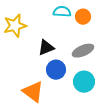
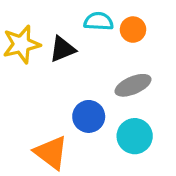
black triangle: (46, 48) -> (62, 49), moved

